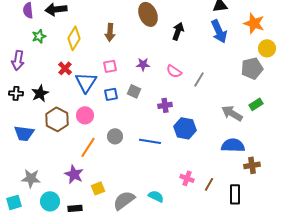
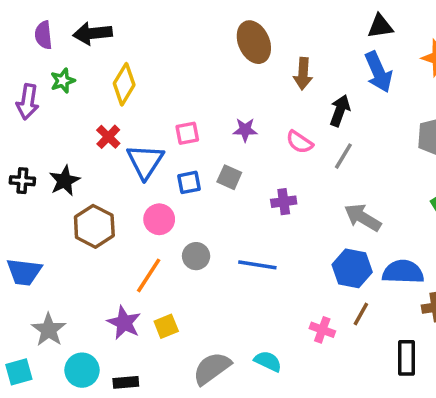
black arrow: (178, 31) -> (340, 111), moved
brown arrow: (110, 32) -> (303, 74), moved
purple arrow: (18, 60) -> (28, 102), moved
gray arrow: (232, 113) -> (363, 218), moved
pink circle: (85, 115) -> (159, 219), moved
blue hexagon: (185, 128) -> (352, 268), moved
blue trapezoid: (24, 133) -> (24, 272), moved
gray star: (31, 178) -> (49, 330), turned 30
brown line: (209, 184) -> (361, 314), moved
yellow square: (98, 188) -> (166, 326), moved

